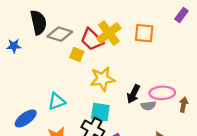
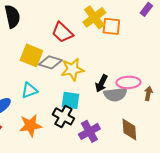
yellow cross: (109, 33) -> (94, 17), moved
gray diamond: (60, 34) -> (50, 62), moved
yellow square: (77, 54) -> (31, 55), moved, size x1.6
gray semicircle: (148, 106) -> (115, 94), size x1.6

